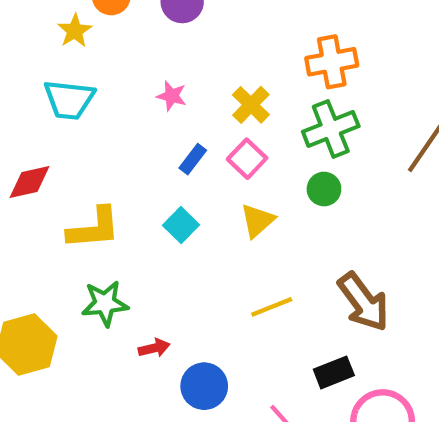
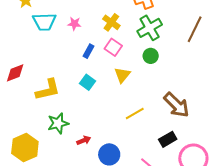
cyan trapezoid: (69, 100) -> (44, 22), moved

